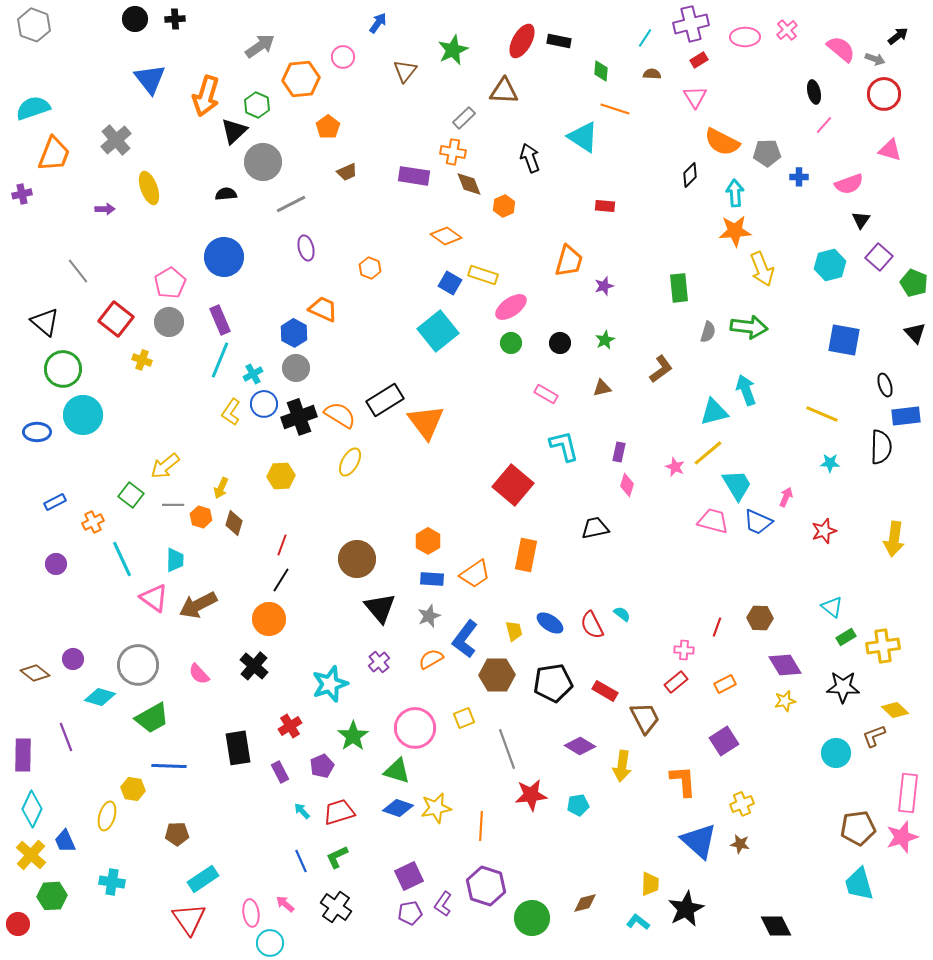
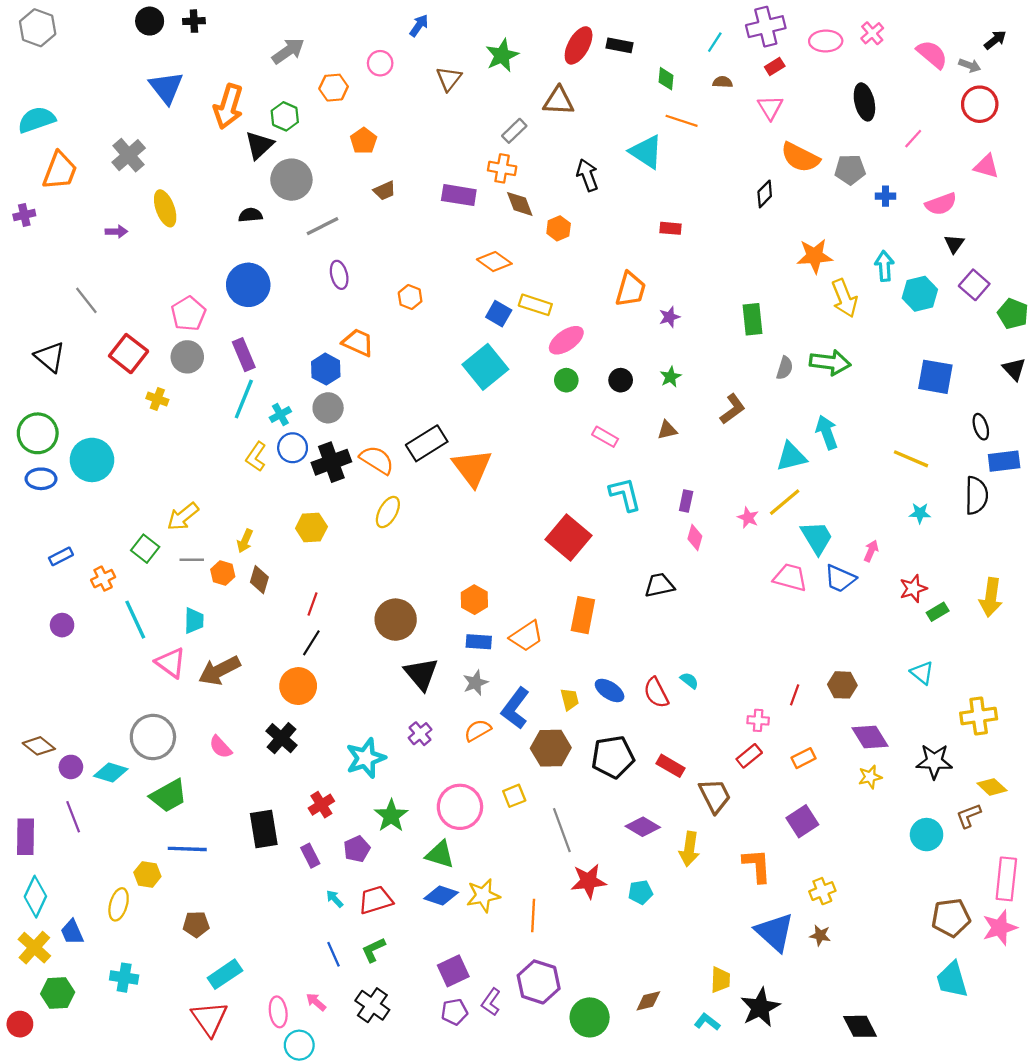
orange hexagon: (301, 79) -> (334, 88), size x0.7
black ellipse: (814, 92) -> (864, 102), moved, size x1.4
cyan arrow: (735, 193) -> (884, 266), moved
green circle: (63, 369) -> (38, 433), moved
green rectangle: (846, 637) -> (938, 612), moved
purple circle: (73, 659) -> (71, 767), moved

